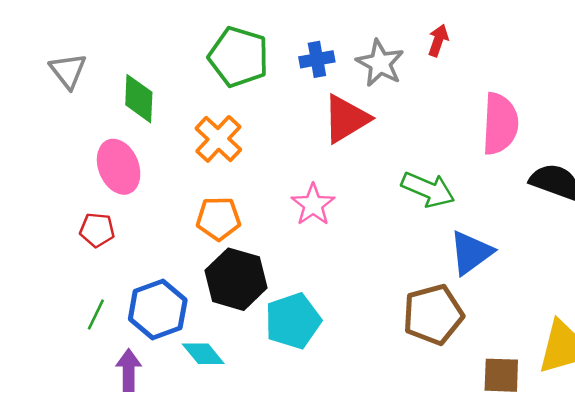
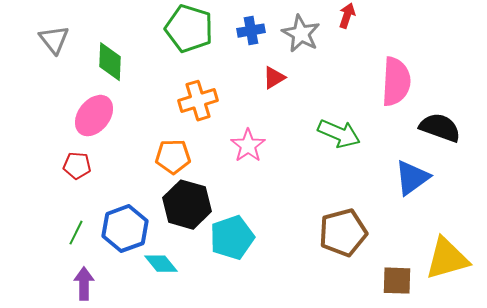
red triangle: (346, 119) -> (274, 78), size x0.6
orange cross: (218, 139) -> (198, 101), moved, turned 30
pink ellipse: (119, 167) -> (94, 116), turned 60
blue triangle: (471, 253) -> (412, 178), moved
purple arrow: (129, 370) -> (84, 284), moved

